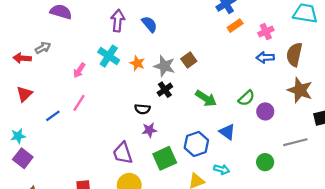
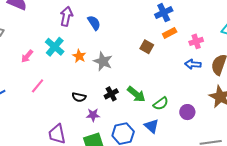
brown square: (189, 60) -> (147, 47), moved, turned -32
black cross: (165, 90) -> (111, 94), moved
green semicircle: (246, 98) -> (161, 104), moved
pink line: (79, 103) -> (38, 86), moved
purple star: (149, 130) -> (93, 115), moved

